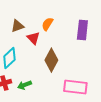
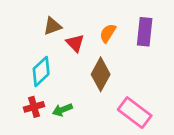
orange semicircle: (47, 24) -> (108, 33), moved
pink rectangle: (75, 87) -> (135, 113), turned 30

